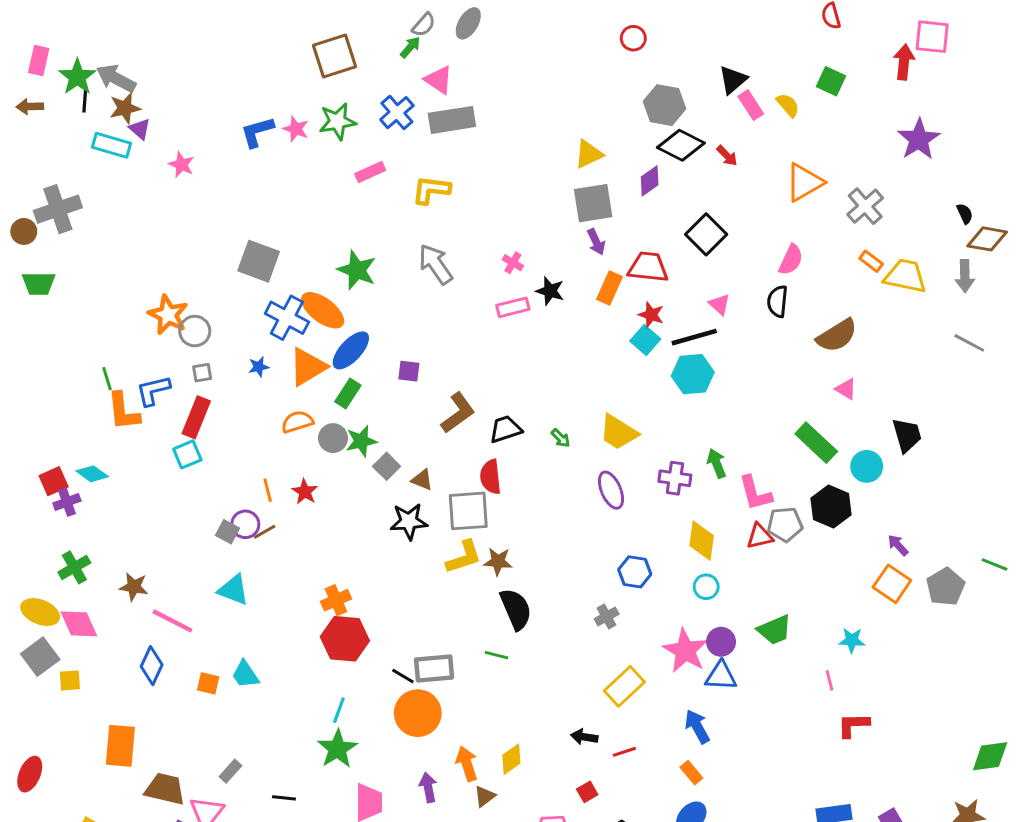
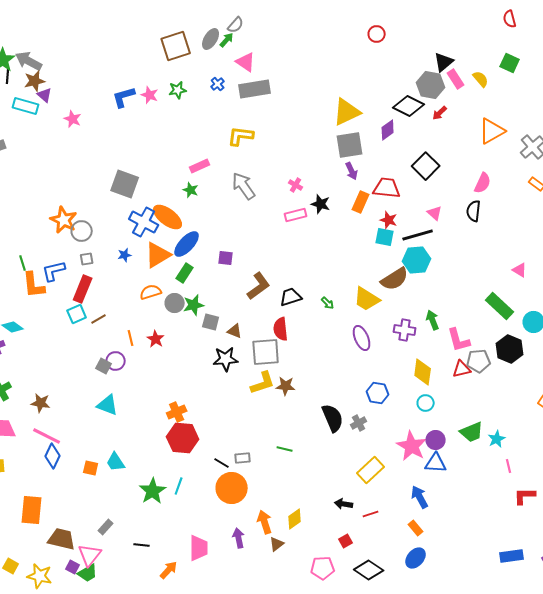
gray ellipse: (468, 23) -> (211, 39), moved
gray hexagon: (665, 105) -> (431, 85), moved
blue cross: (397, 113) -> (218, 84), size x0.6
green star: (337, 121) -> (178, 90), size x0.7
yellow triangle: (589, 154) -> (347, 112), size x1.4
red arrow: (727, 156) -> (440, 113), turned 91
pink rectangle: (370, 172) -> (200, 166), moved
green star: (357, 270) -> (191, 190), size x0.6
brown semicircle: (837, 336) -> (395, 279), moved
cyan square: (645, 340) -> (385, 237), turned -30
gray square: (387, 466) -> (211, 322), turned -30
brown line: (265, 532) -> (99, 319), moved
black semicircle: (516, 609) -> (333, 418), moved
pink line: (172, 621) -> (47, 436), moved
cyan star: (852, 640) -> (497, 439), moved, turned -30
gray rectangle: (434, 669) -> (243, 458), size x0.6
green star: (337, 749) -> (153, 491), moved

